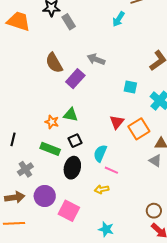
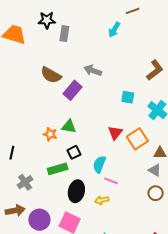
gray rectangle: (69, 22) -> (64, 34), turned 42
brown semicircle: (54, 63) -> (51, 75), turned -30
green rectangle: (50, 149) -> (58, 169), moved, turned -36
black ellipse: (72, 168) -> (76, 191), moved
purple circle: (45, 196) -> (39, 220), moved
brown circle: (154, 211) -> (156, 193), moved

